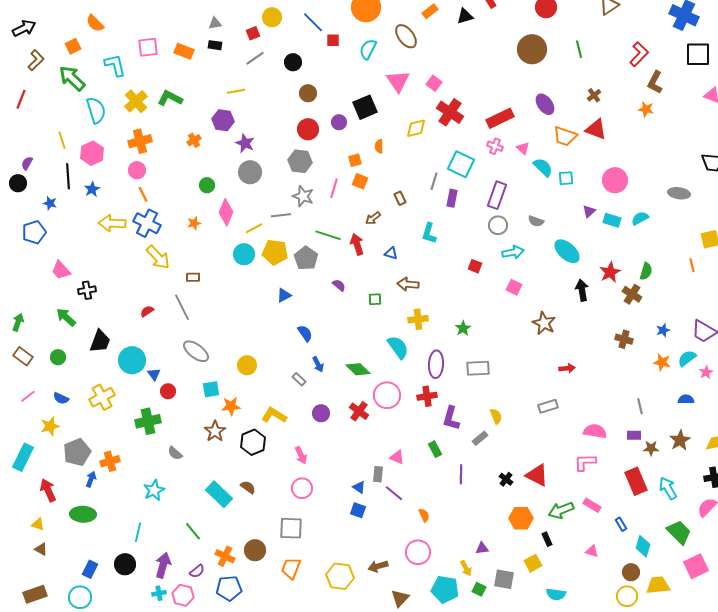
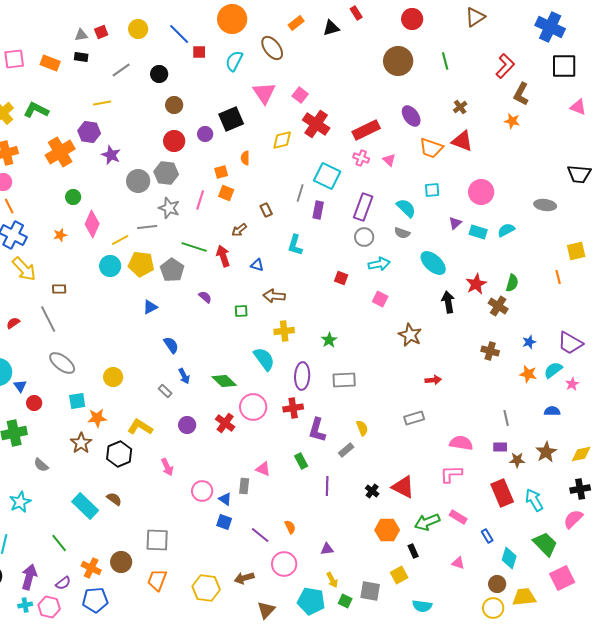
red square: (253, 33) -> (101, 32), moved
orange cross: (194, 140) -> (60, 152), size x2.0
cyan semicircle: (543, 167) -> (406, 208), moved
gray circle: (250, 172) -> (138, 181), moved
pink circle: (302, 488) -> (202, 491), moved
purple line: (394, 493) -> (260, 535), moved
purple triangle: (482, 548) -> (327, 549), moved

